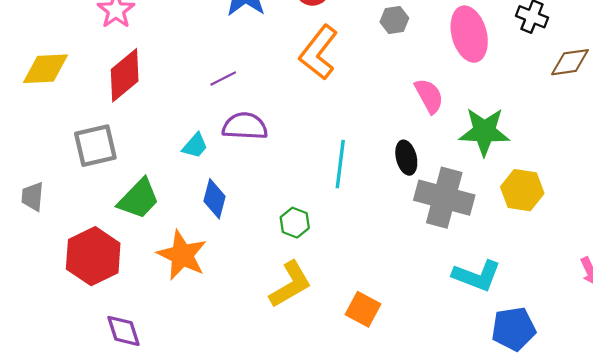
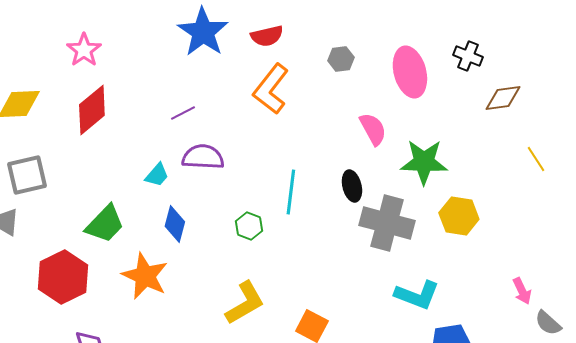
gray square: (95, 146) -> (27, 175), moved
green hexagon: (295, 223) -> (249, 226), moved

